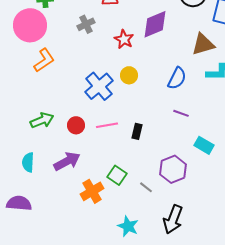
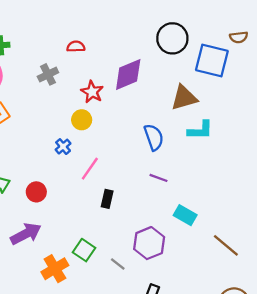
yellow circle: (129, 75) -> (82, 120), moved
blue semicircle: (177, 78) -> (154, 137), turned -45
blue cross: (99, 86) -> (63, 147), size x0.5
pink line: (107, 125) -> (90, 169), moved, turned -45

